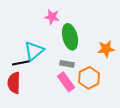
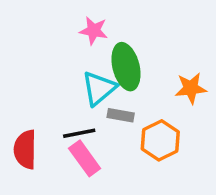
cyan triangle: (34, 51) -> (99, 88), moved
black line: (21, 63) -> (79, 133), moved
pink rectangle: (66, 82) -> (85, 158), moved

